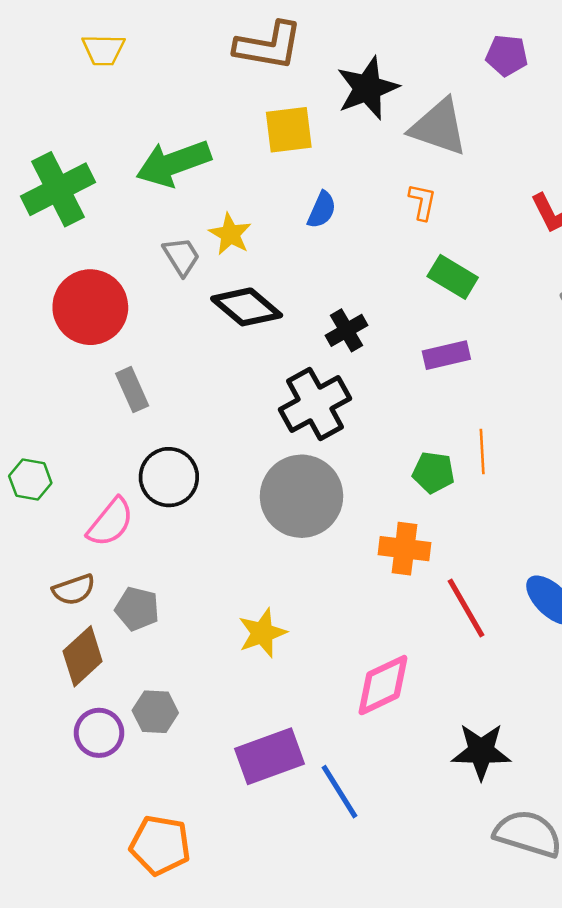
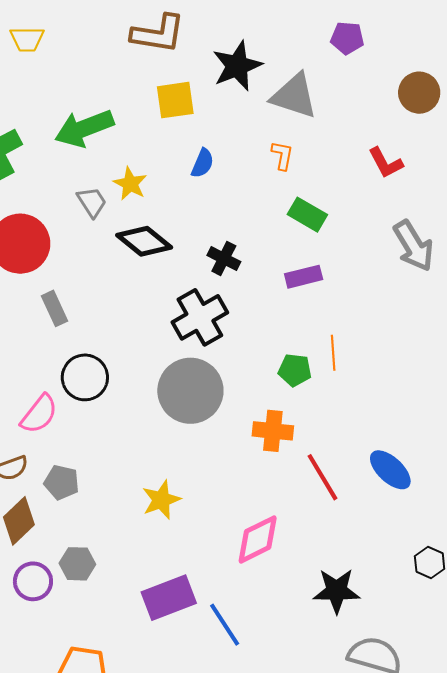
black cross: (346, 330) -> (224, 259), turned -32

